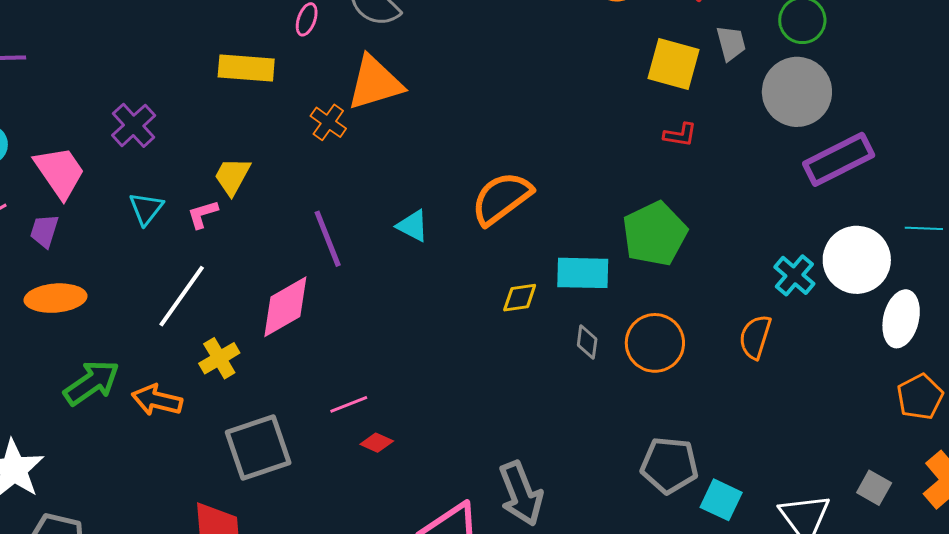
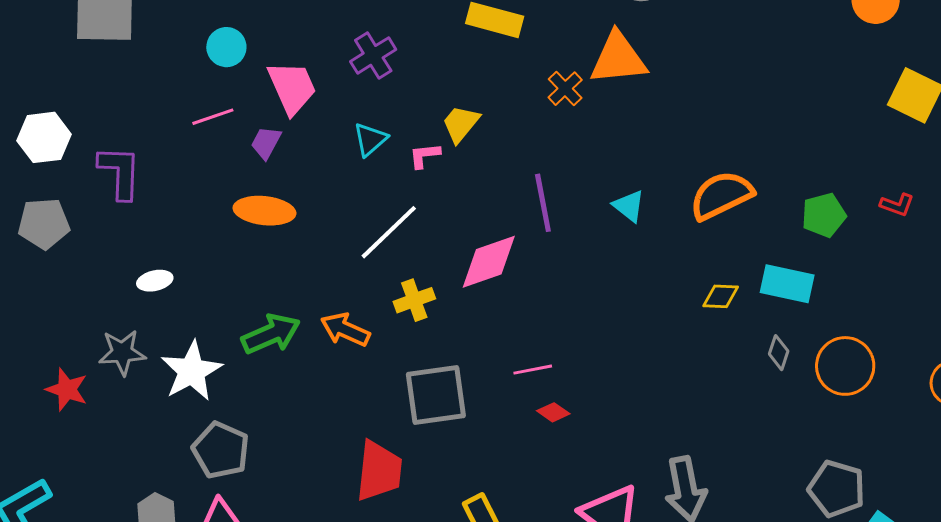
red L-shape: (680, 135) -> (897, 205), moved
green pentagon: (655, 234) -> (824, 215), moved, size x0.7
green arrow: (92, 383) -> (271, 334), moved

